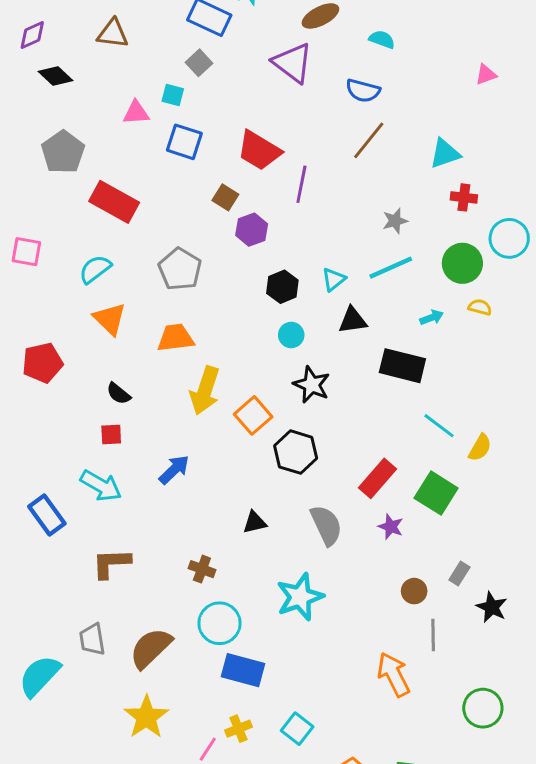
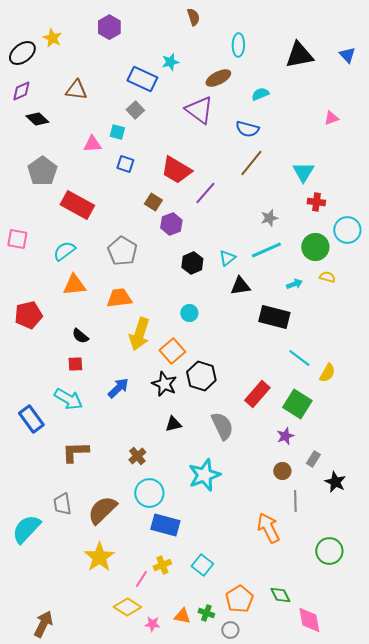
cyan semicircle: (382, 39) -> (260, 94), turned -42
blue square: (184, 142) -> (125, 164), size x0.7
cyan triangle: (445, 154) -> (303, 172), turned -40
purple line: (301, 184) -> (205, 193), turned 30
orange triangle: (110, 319) -> (74, 285), turned -50
cyan circle: (291, 335) -> (189, 313), moved
black star: (312, 385) -> (164, 384), moved
purple star: (391, 527) -> (285, 436), moved, turned 30
brown cross: (202, 569) -> (137, 456), turned 30

